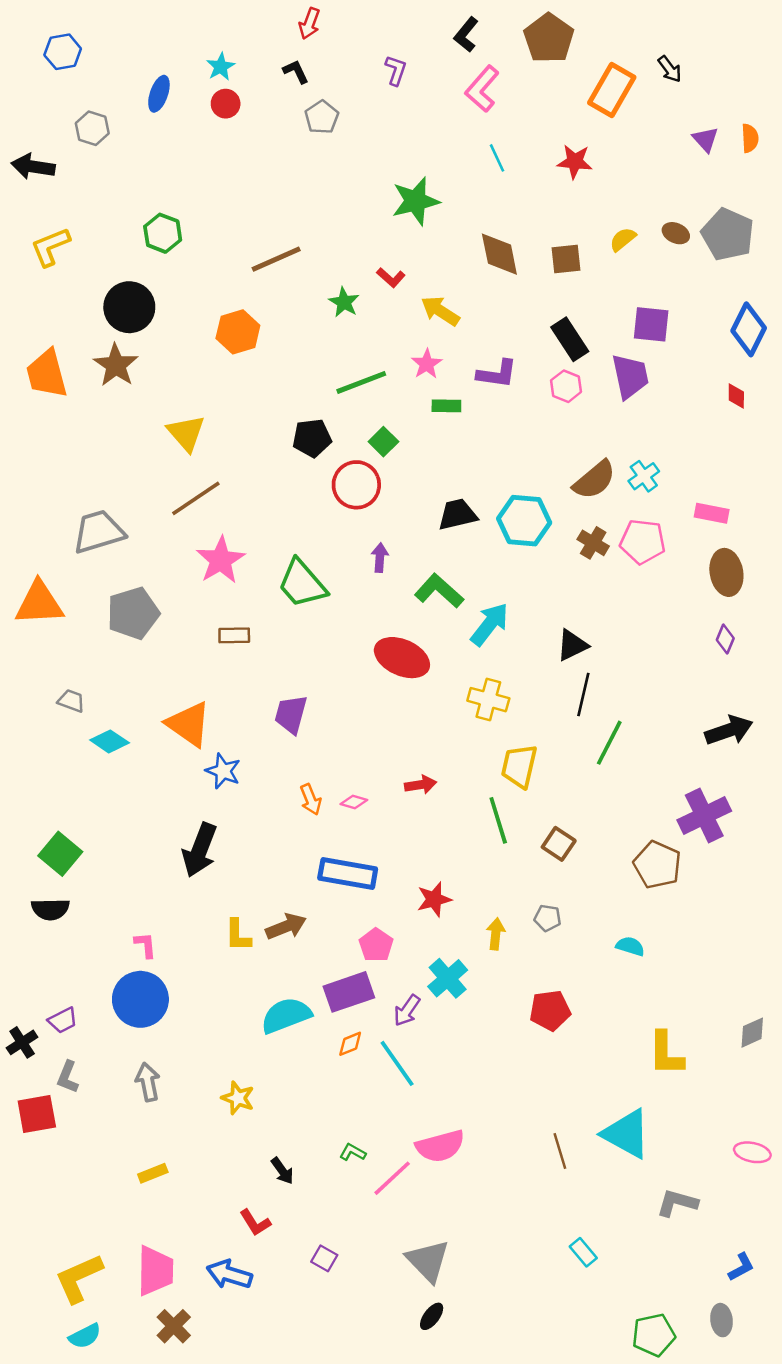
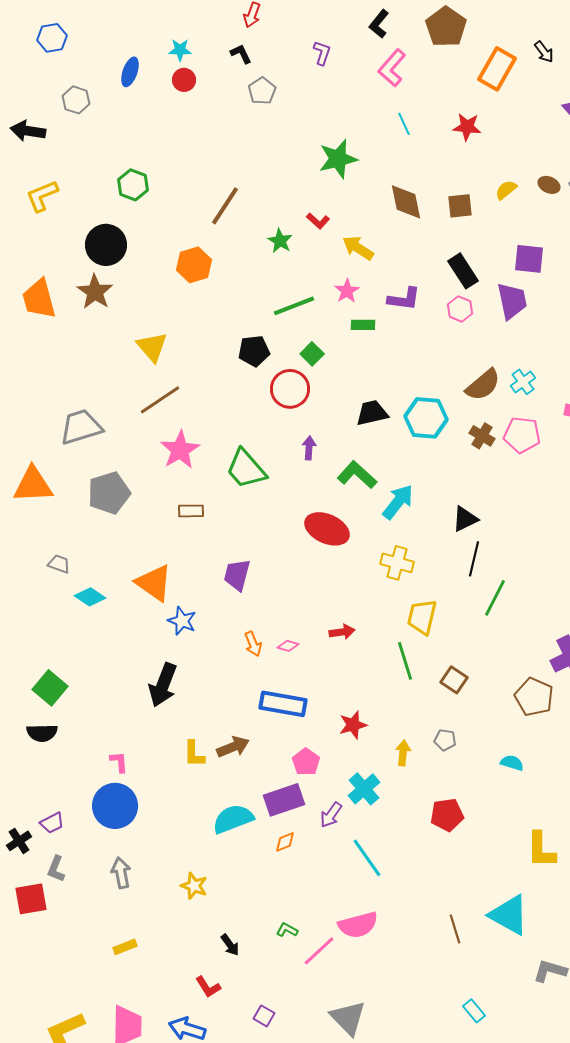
cyan star: (221, 67) -> (180, 50), turned 30
brown line: (276, 259) -> (225, 206), turned -33
cyan line: (397, 1063) -> (367, 858), moved

